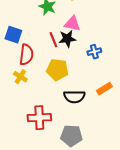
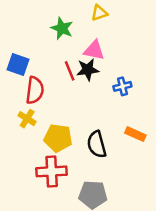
yellow pentagon: (57, 70) -> (58, 138), moved
orange rectangle: (104, 89) -> (135, 134), turned 56
black semicircle: (74, 97) -> (97, 144), turned 75

